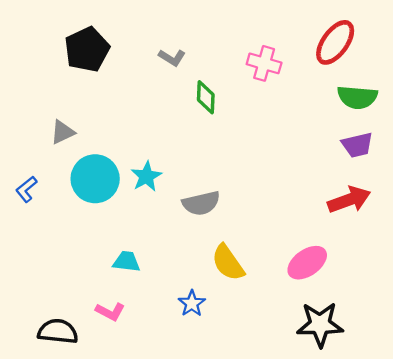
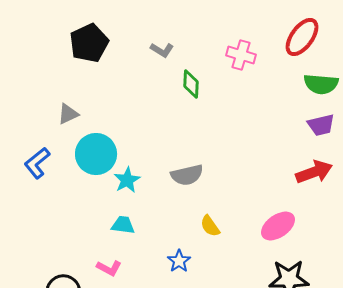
cyan star: (146, 176) -> (127, 180), moved
blue L-shape: (26, 189) -> (37, 163), size x1.4
yellow semicircle: (228, 263) -> (210, 226), size x0.7

